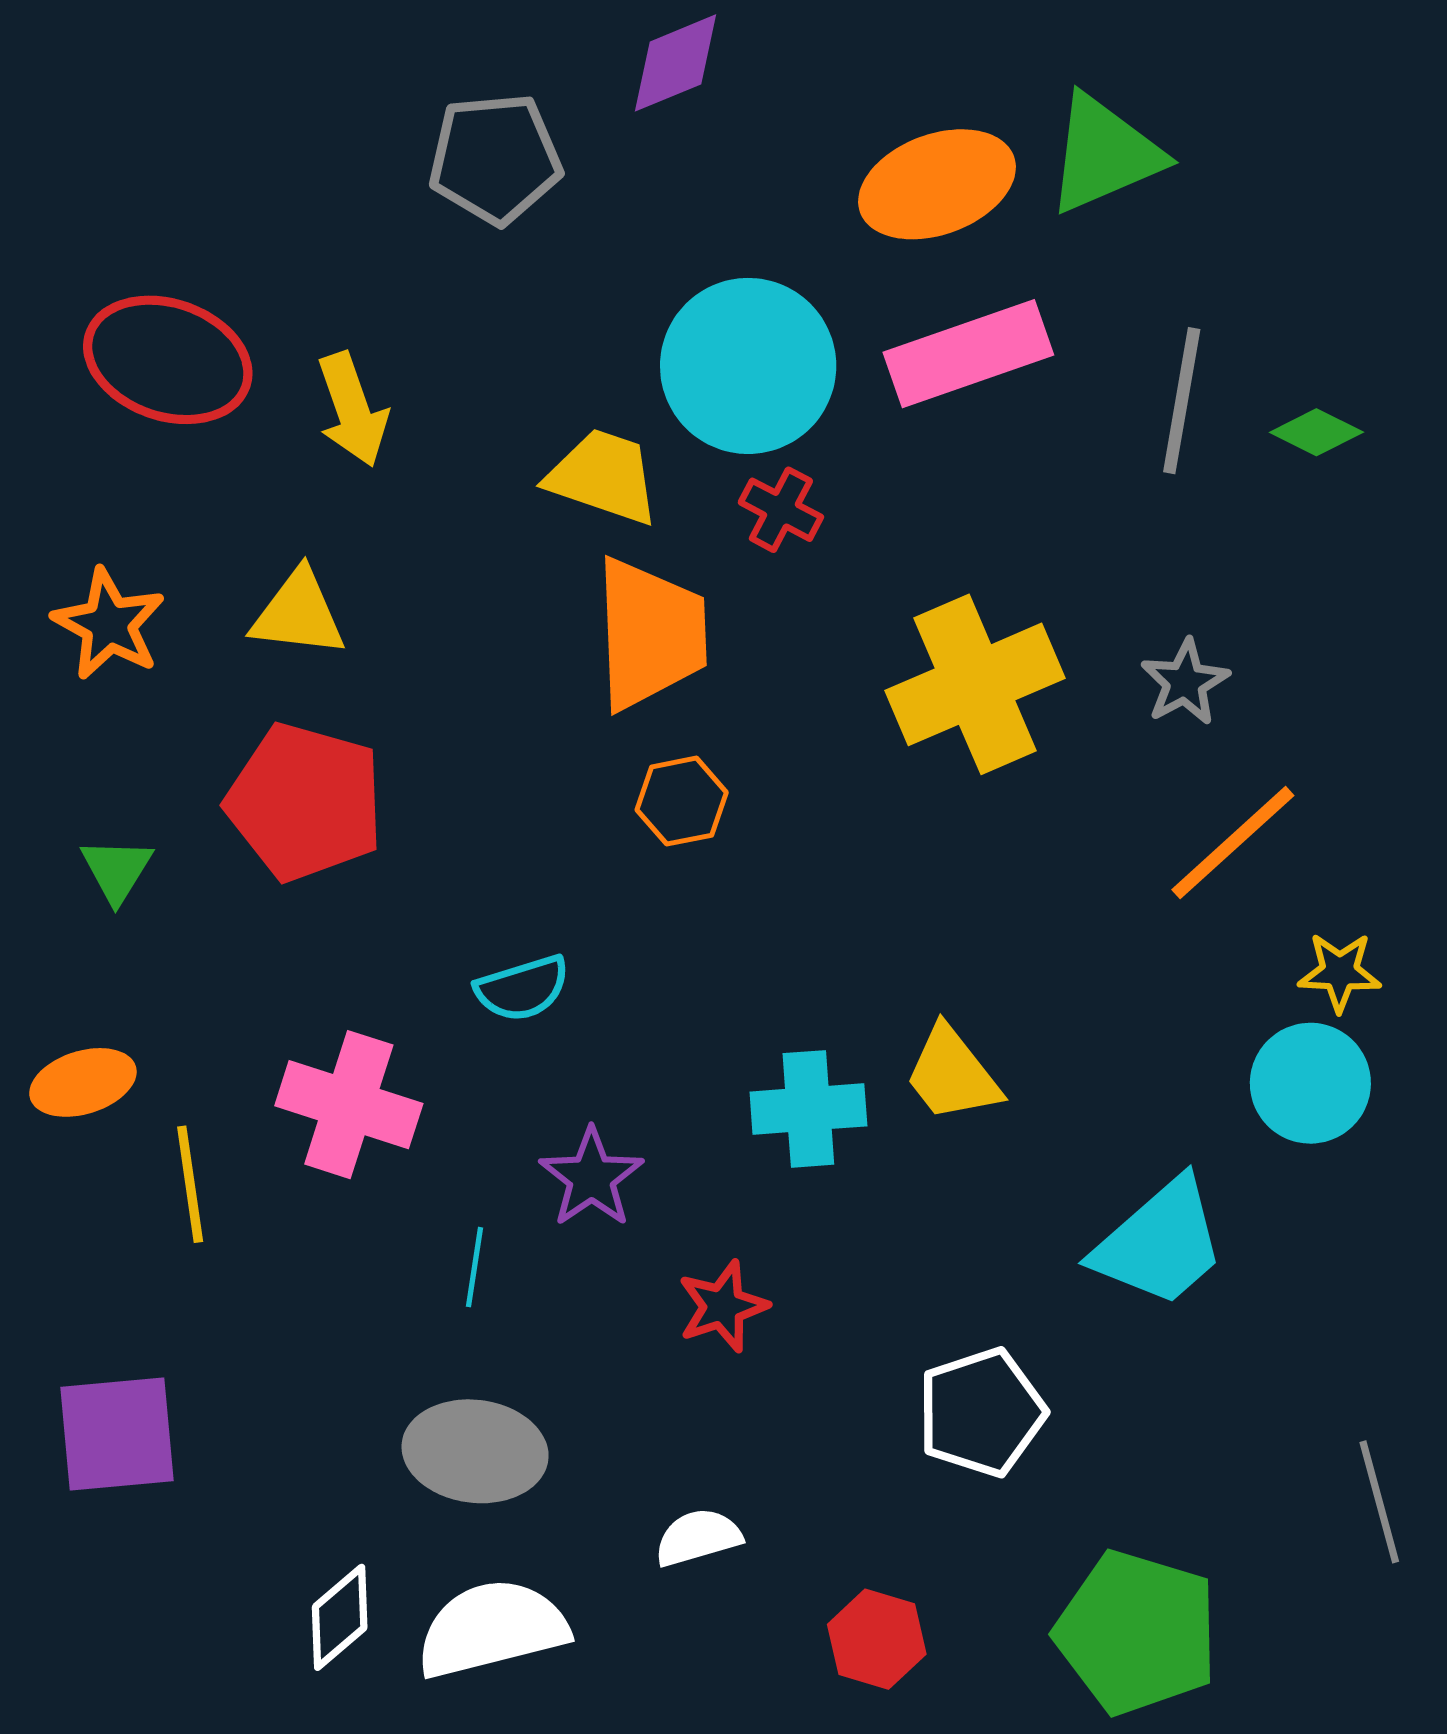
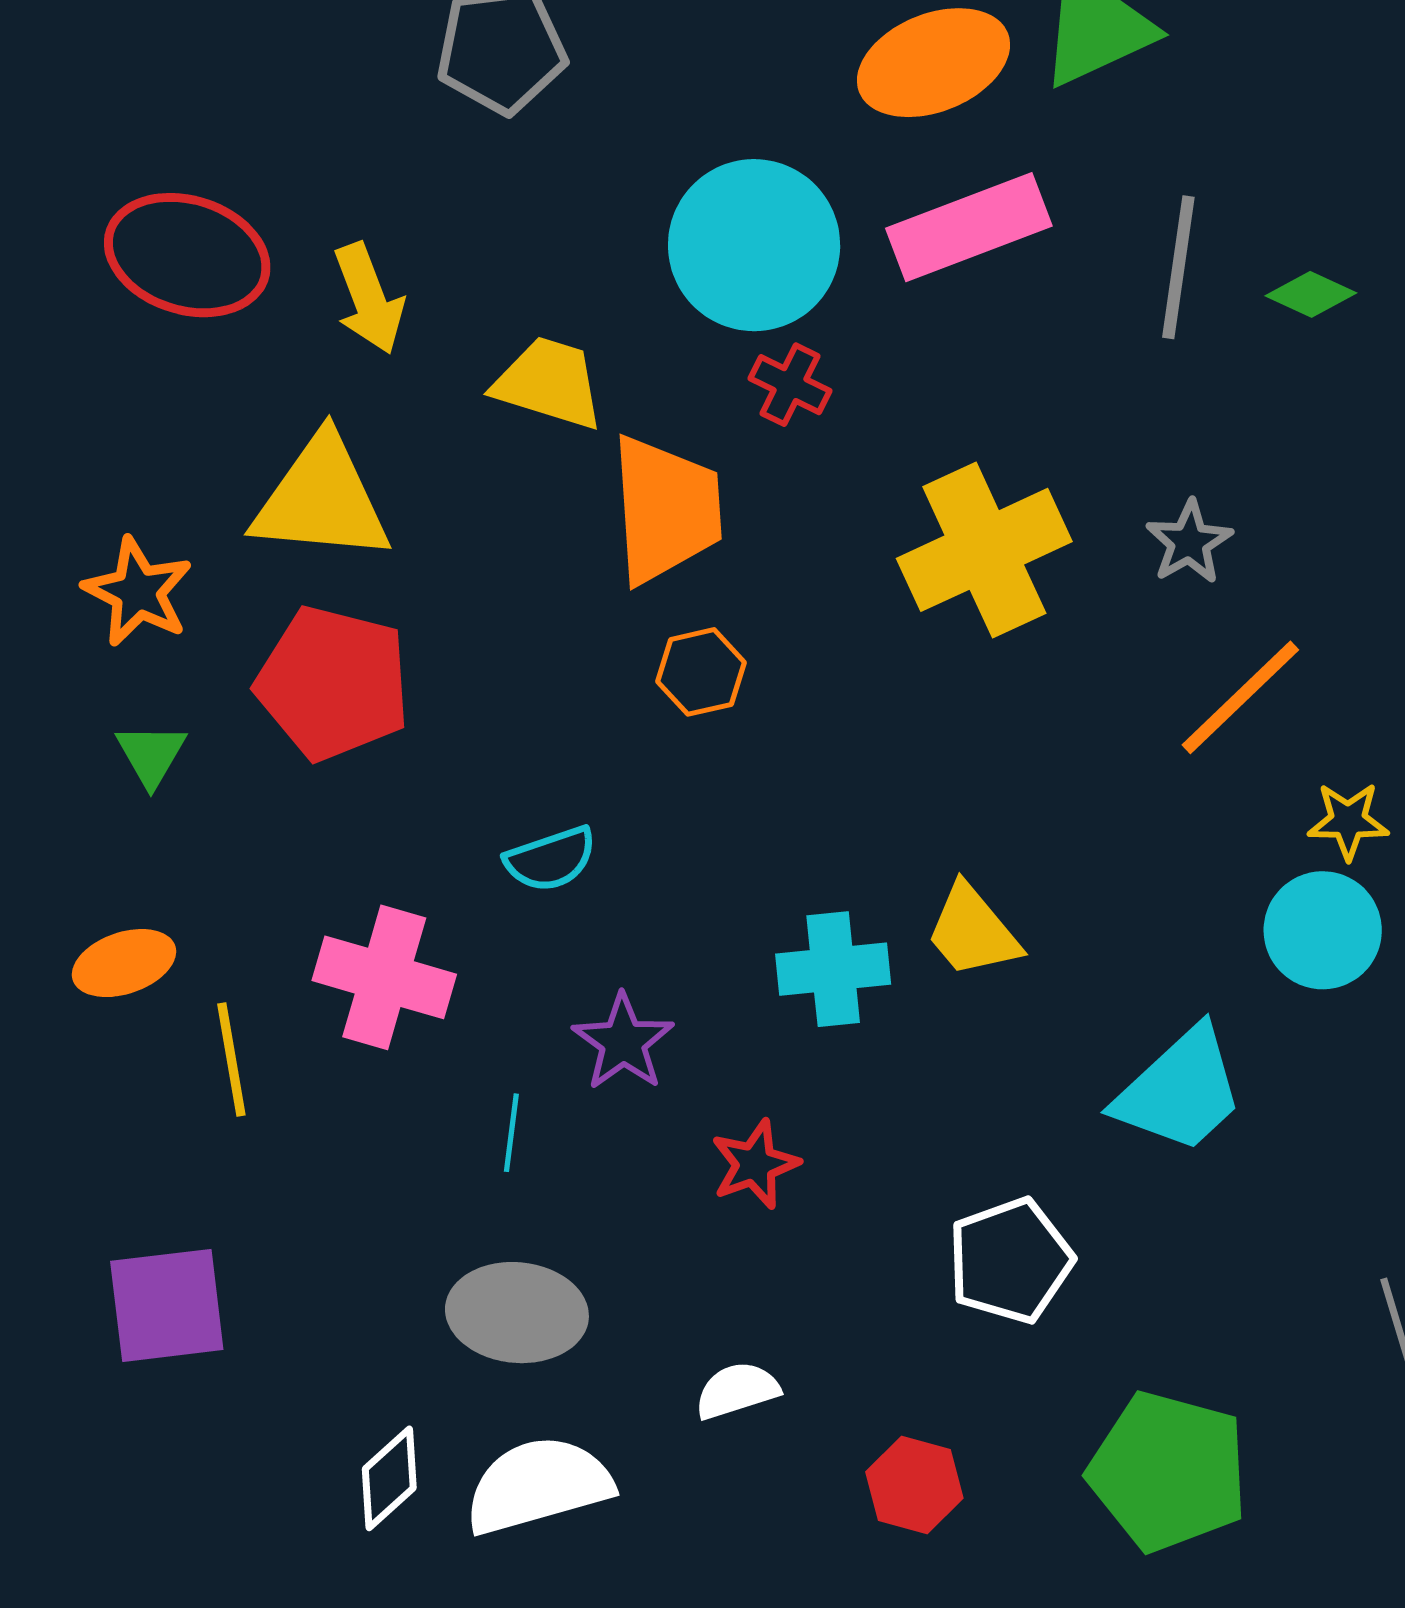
yellow trapezoid: (603, 477) -> (549, 383), moved
yellow triangle: (298, 614) -> (322, 499), size x1.5
orange star: (109, 624) -> (138, 592), moved

